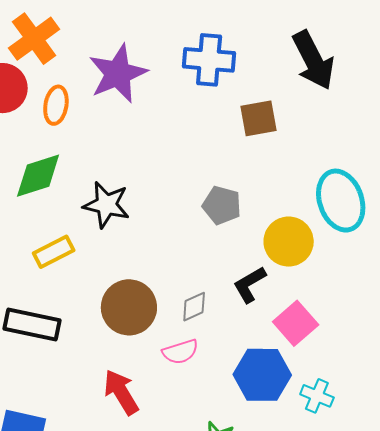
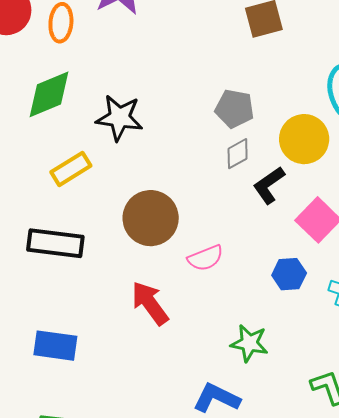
gray diamond: (194, 307) -> (238, 154), moved
blue hexagon: (262, 375) -> (289, 274), size x0.6

